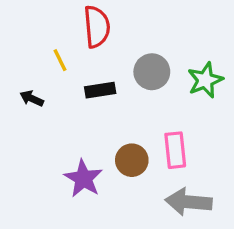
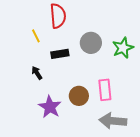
black arrow: (32, 98) -> (37, 73), moved, turned 32

